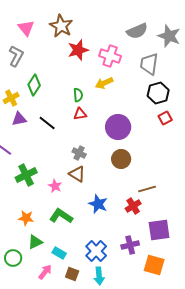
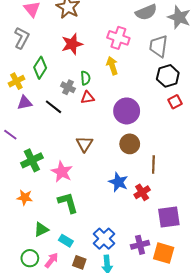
red star: (78, 50) -> (72, 44), moved
yellow arrow: (104, 83) -> (112, 66), turned 96
gray cross: (79, 153) -> (68, 87), moved
brown triangle: (77, 174) -> (84, 144), moved, turned 30
pink star: (55, 186) -> (62, 172), size x1.5
brown line: (147, 189) -> (153, 165), moved, turned -72
blue star: (98, 204) -> (118, 182), moved
green L-shape: (61, 216) -> (68, 203), turned 40
orange star: (26, 218) -> (25, 197), moved
purple cross: (130, 245) -> (140, 245), moved
green circle: (13, 258) -> (30, 258), moved

